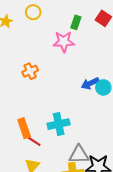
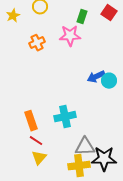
orange cross: (30, 71) -> (37, 43), moved
red line: (34, 141) -> (36, 141), moved

